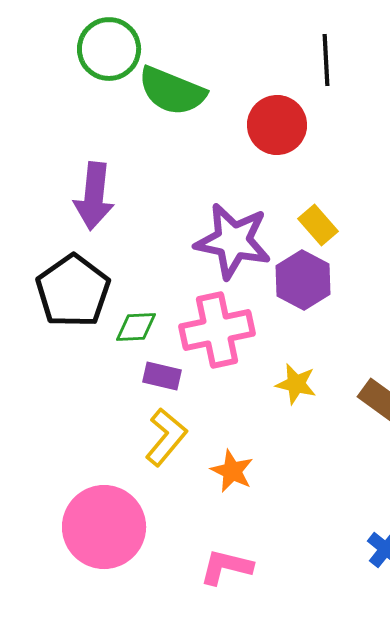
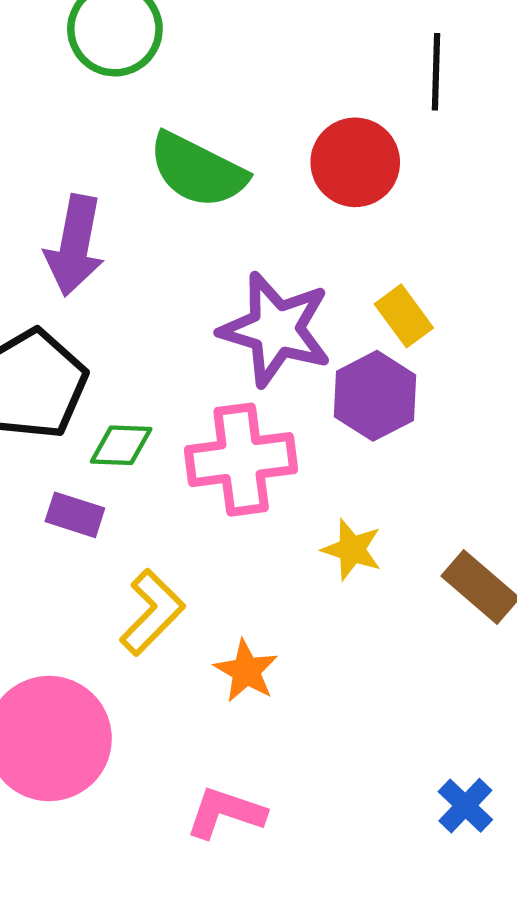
green semicircle: (172, 91) -> (198, 170), moved
purple rectangle: (162, 376) -> (75, 515), moved

